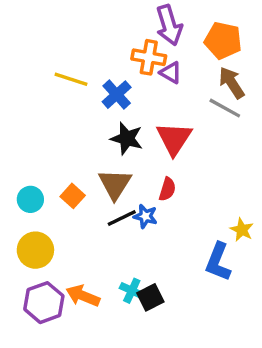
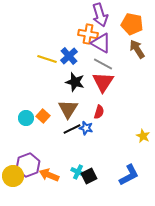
purple triangle: (171, 73) -> (101, 43), size x1.5
yellow line: (71, 79) -> (47, 59), moved
gray line: (225, 108) -> (103, 64), moved
cyan circle: (30, 199) -> (26, 118), moved
yellow circle: (35, 250) -> (13, 176), moved
blue L-shape: (218, 262) -> (129, 175), moved, turned -140
purple hexagon: (44, 303) -> (28, 165), moved

